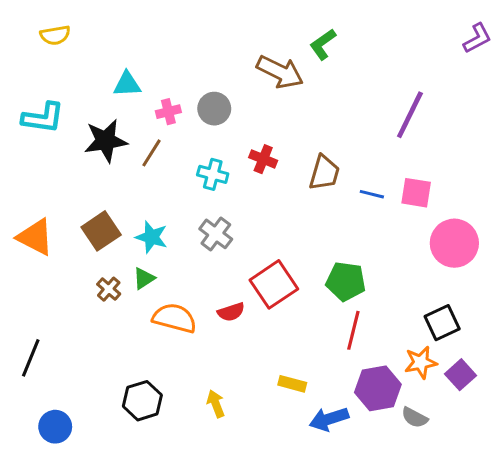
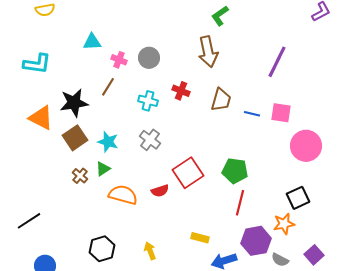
brown arrow: (280, 72) -> (208, 52), moved, turned 52
pink cross: (168, 112) -> (119, 60), turned 35
black star: (106, 141) -> (74, 103), moved
orange triangle: (35, 237) -> (41, 118), moved
black line: (31, 358) -> (29, 221), turned 35
purple square: (460, 375) -> (314, 255), moved

